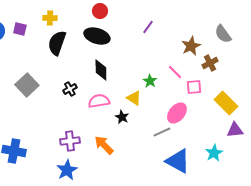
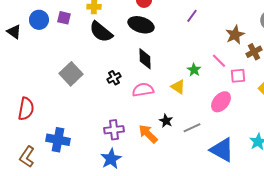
black semicircle: (57, 43) -> (101, 32), turned -70
black star: (122, 117) -> (166, 121), moved
gray line: (162, 132) -> (192, 128), moved

